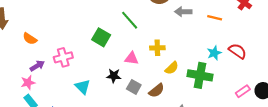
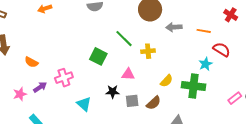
yellow cross: (157, 48) -> (148, 51), moved
red semicircle: (238, 51) -> (222, 50), moved
pink star: (28, 83) -> (20, 94), moved
gray square: (134, 87) -> (132, 101), turned -32

